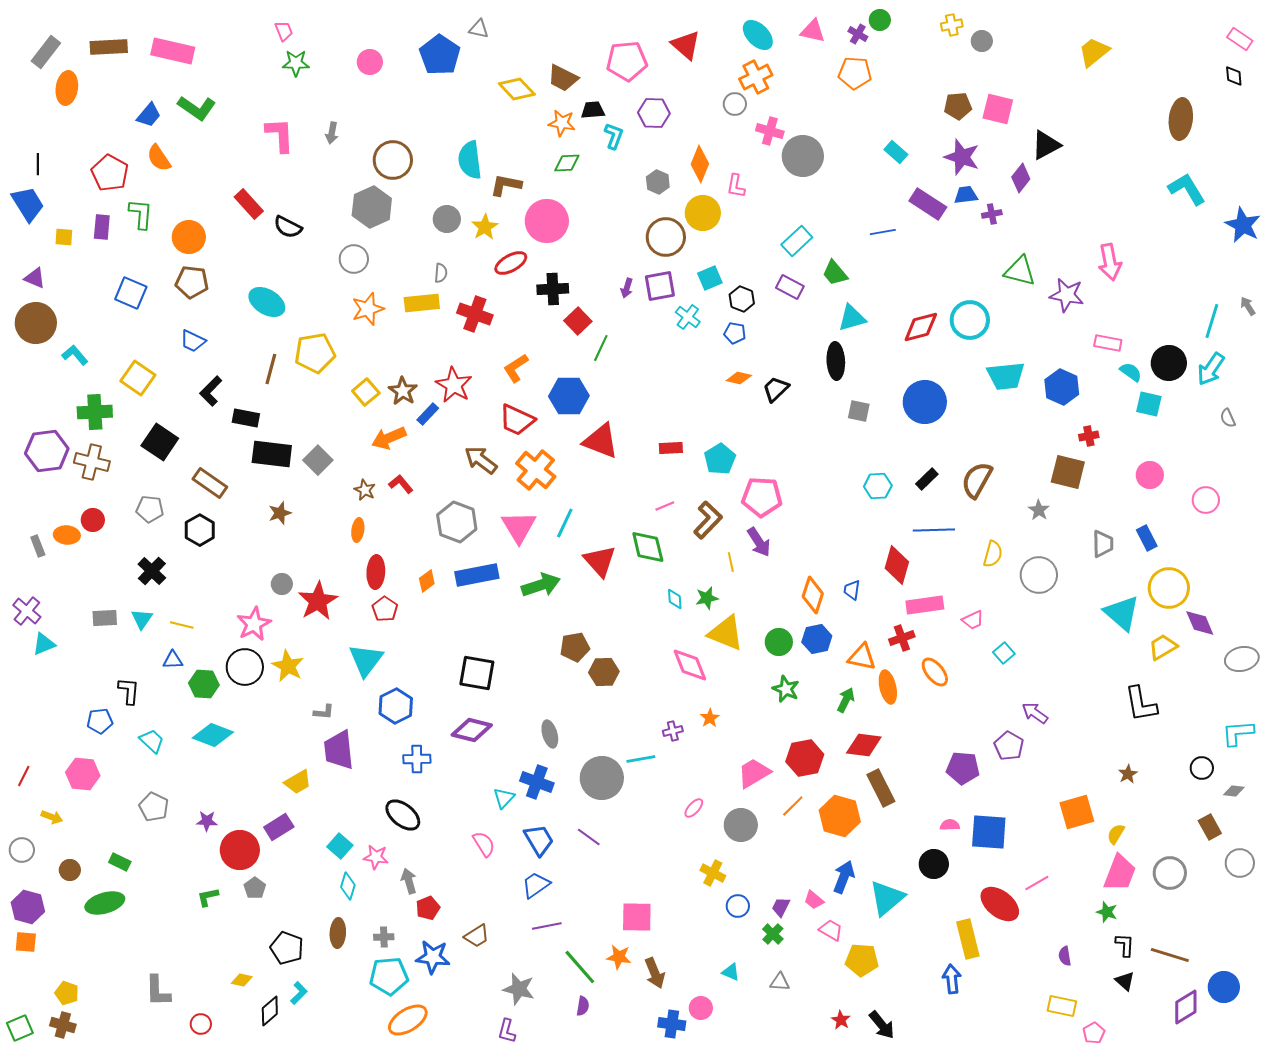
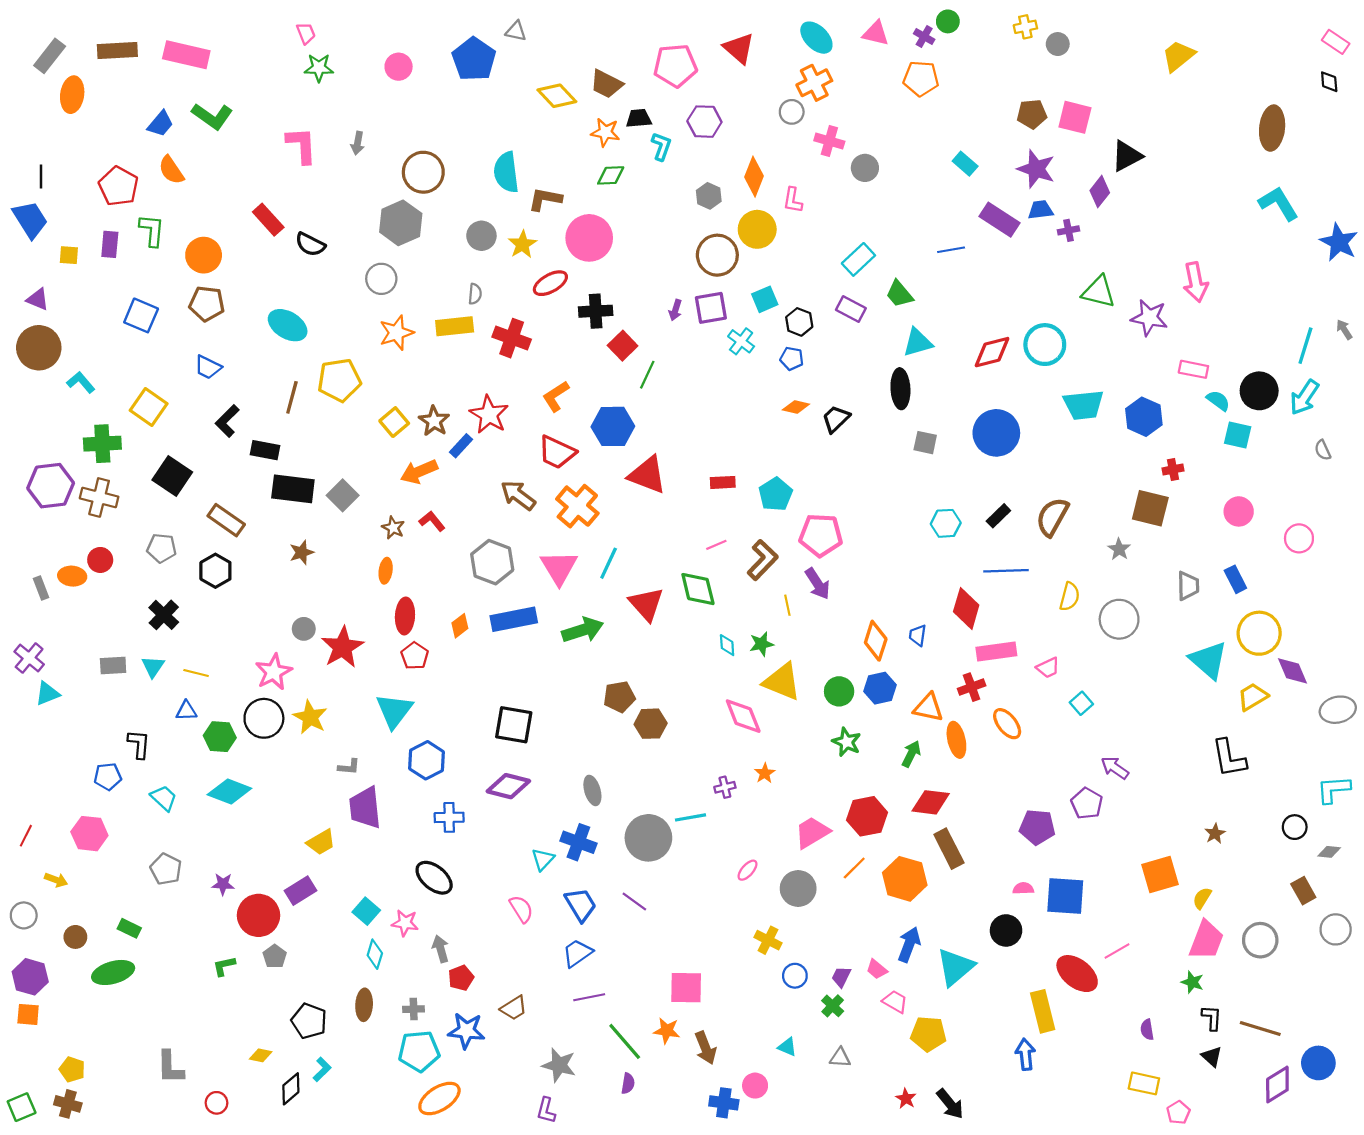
gray circle: (803, 156) -> (865, 168), size x0.6

